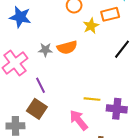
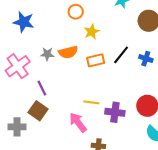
orange rectangle: (110, 14) -> (96, 60), moved

